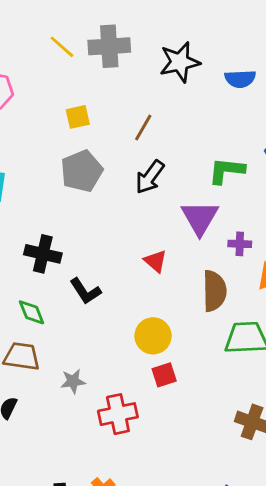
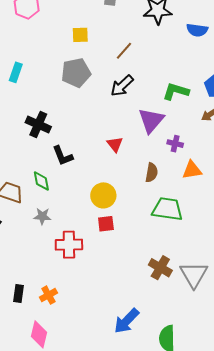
brown semicircle: (214, 291) -> (152, 173), size x0.7
green diamond: (32, 312) -> (41, 181), moved

